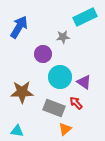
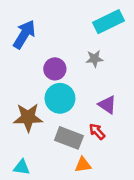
gray star: (63, 37) -> (94, 59), moved
cyan circle: (60, 77) -> (60, 98), moved
orange triangle: (65, 129) -> (83, 165), turned 32

